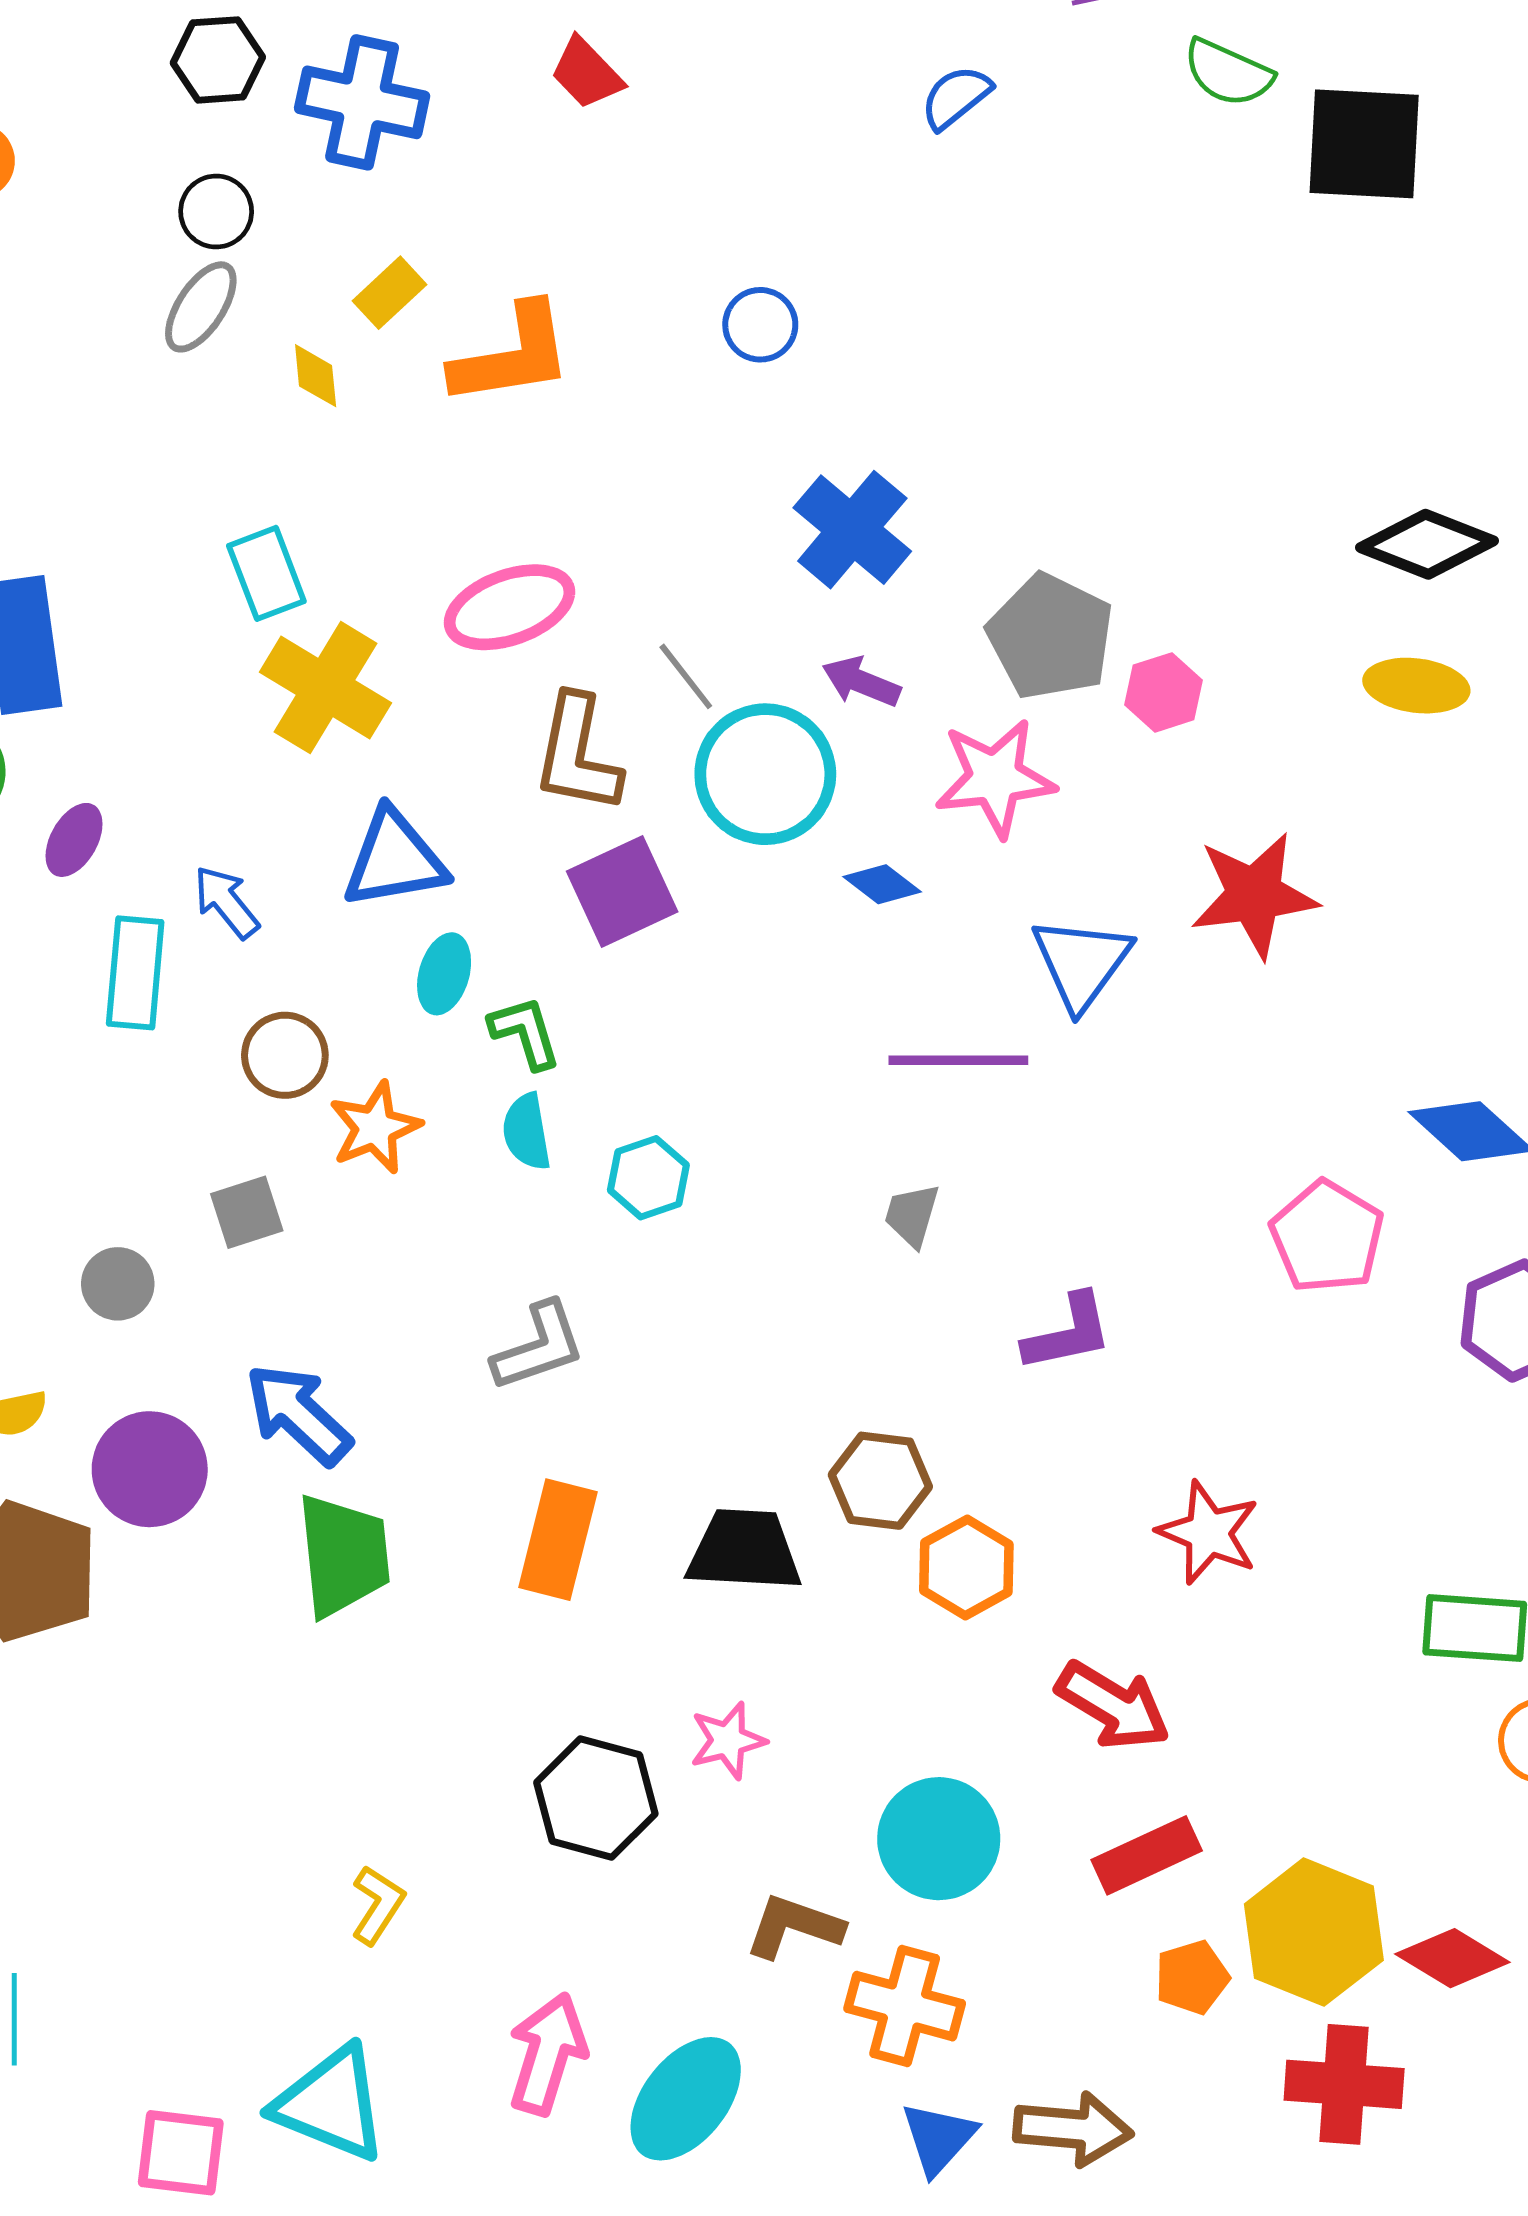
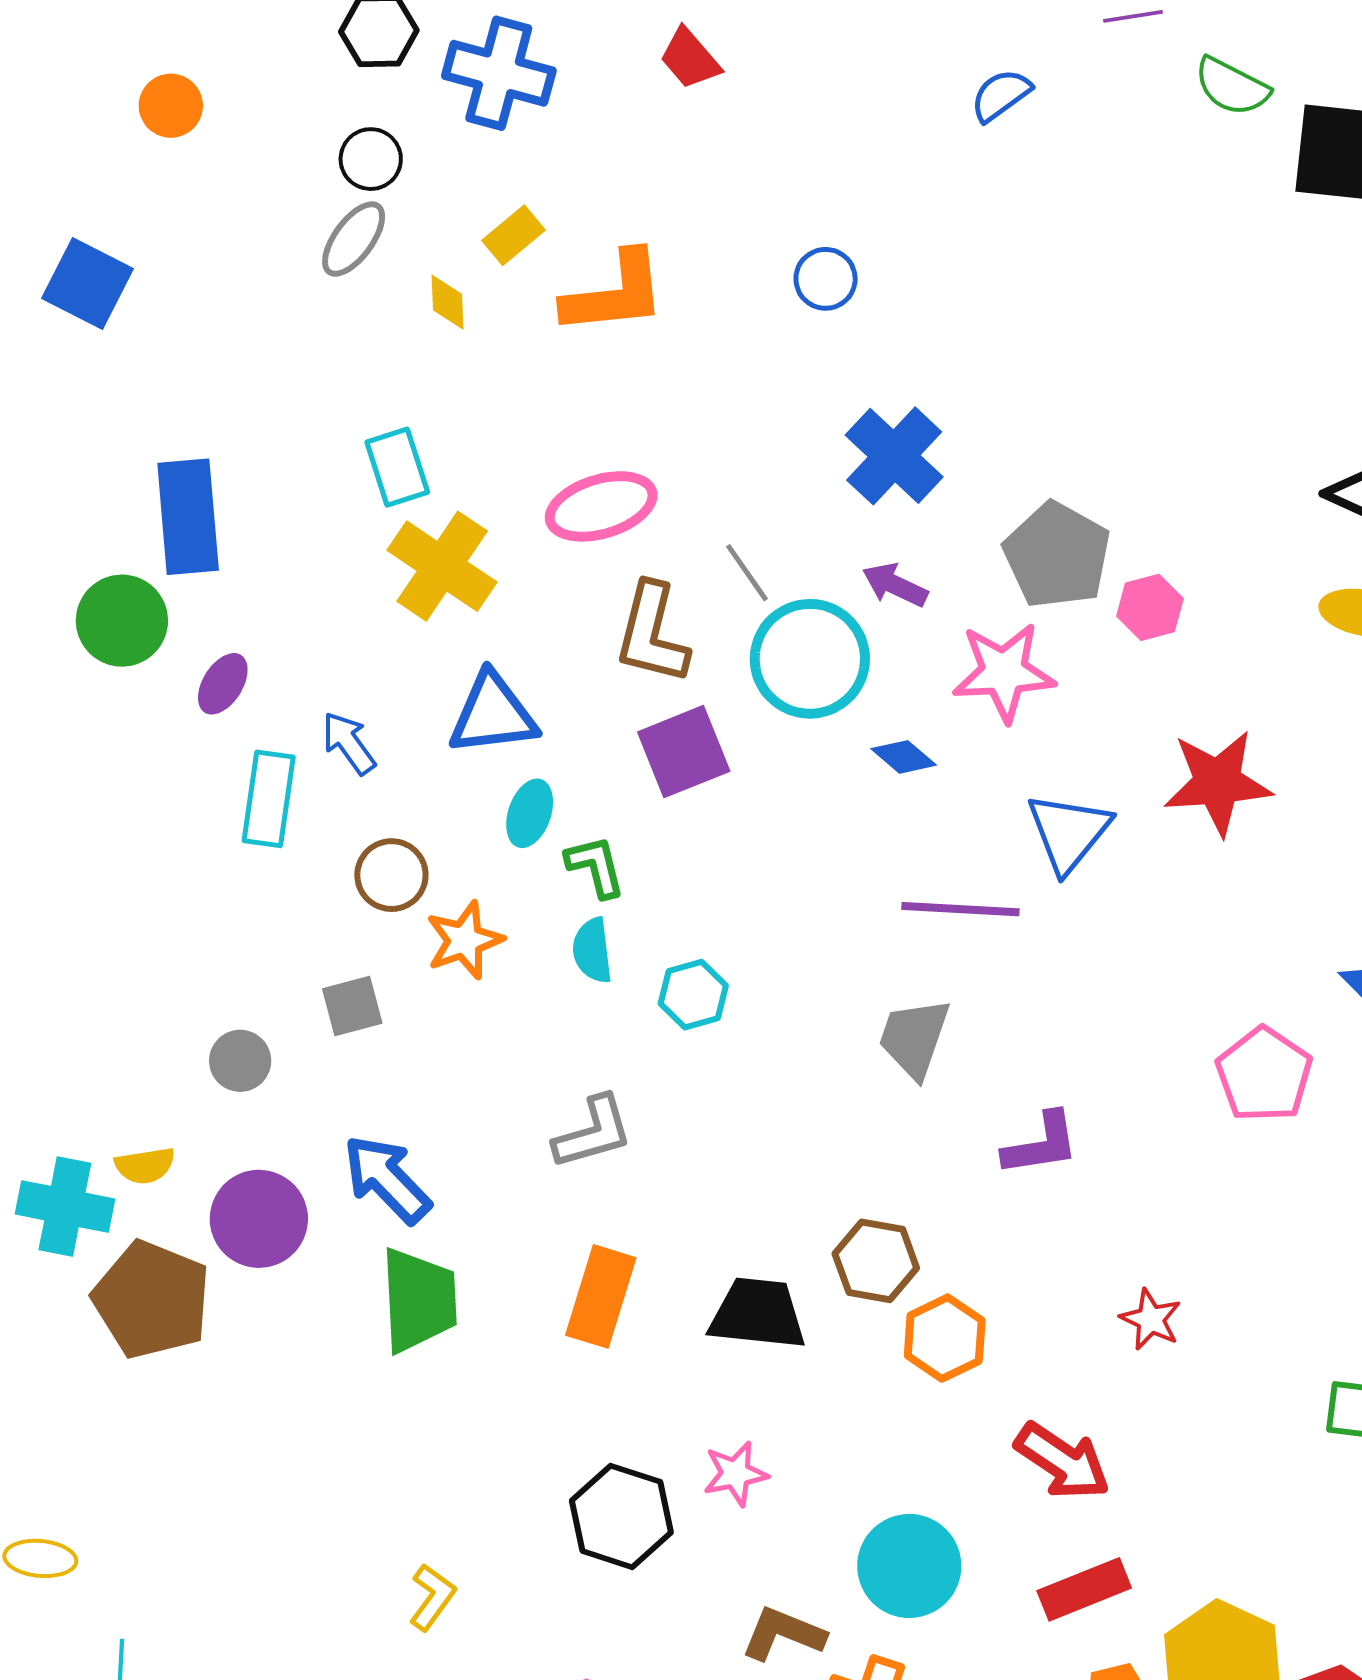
gray trapezoid: (912, 1215) -> (914, 1038), size x1.5
red star: (1208, 1533) -> (1151, 1319), size x0.7

